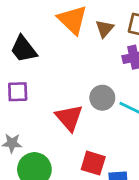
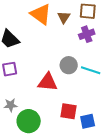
red triangle: (69, 118) -> (48, 82), turned -35

